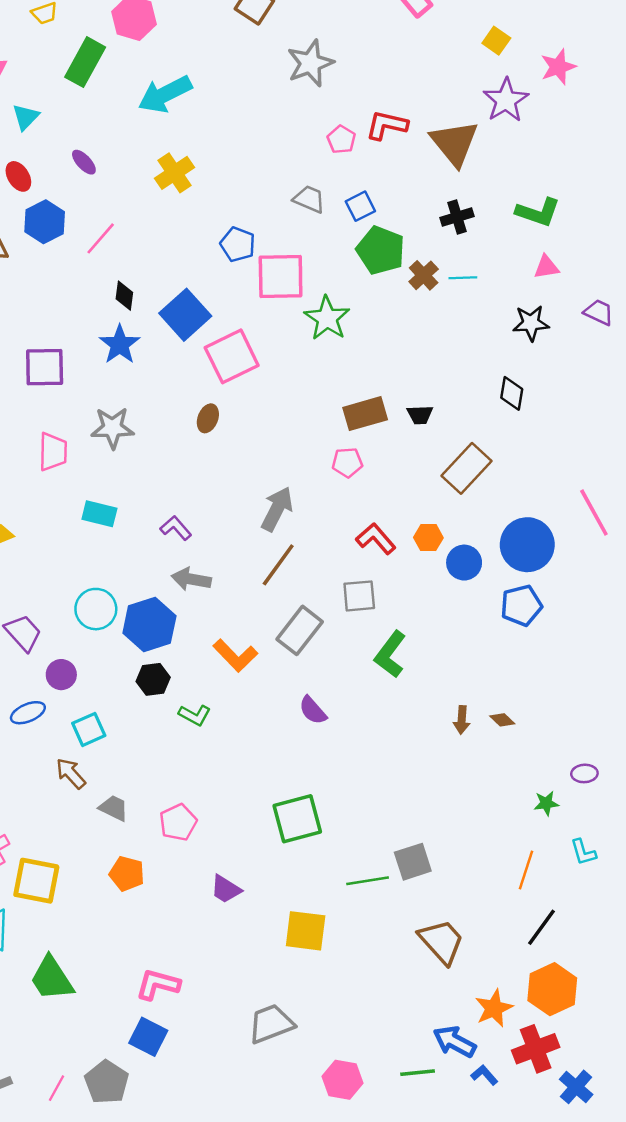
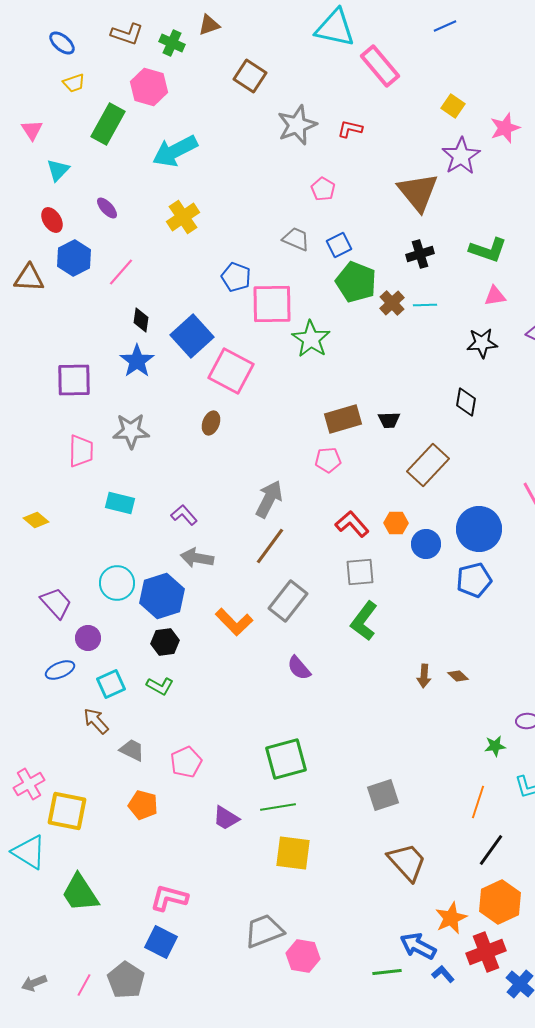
red L-shape: (387, 125) -> (350, 129), moved, size x0.7
pink square: (232, 356) -> (231, 371), turned -36
gray square: (359, 596) -> (360, 572), moved
green L-shape: (195, 715) -> (160, 686), moved
green line: (368, 881) -> (278, 807), moved
pink hexagon: (343, 1080) -> (303, 956), moved

